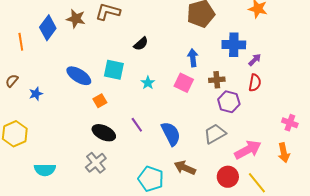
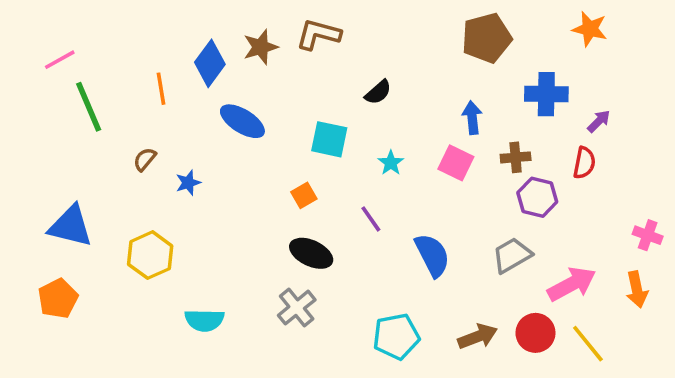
brown star: (76, 19) -> (261, 47), turned -30
purple arrow: (255, 60) -> (599, 121), moved
blue ellipse: (79, 76) -> (242, 121), moved
purple line: (137, 125) -> (371, 219), moved
brown arrow: (185, 168) -> (478, 336), moved, turned 135
cyan pentagon: (151, 179) -> (396, 336), turned -30

